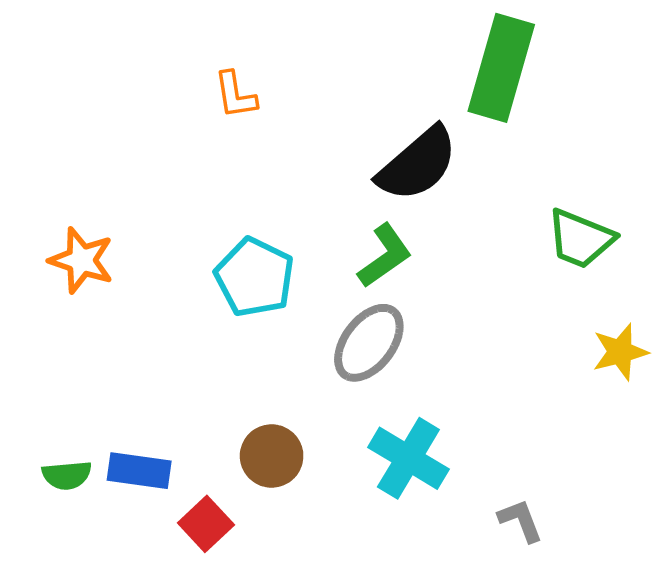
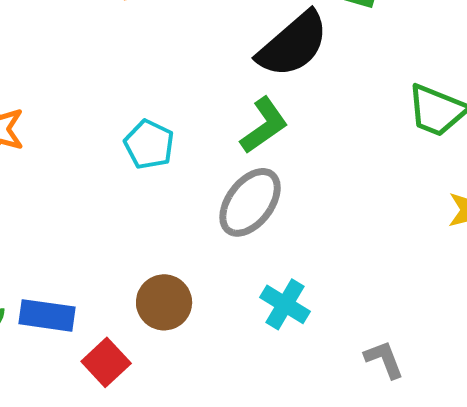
cyan pentagon: (255, 277) -> (149, 144), size x0.7
cyan cross: (408, 458) -> (285, 304), size x0.7

